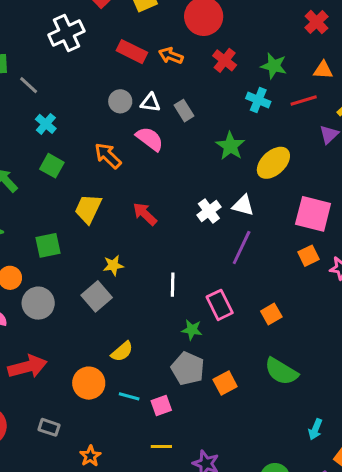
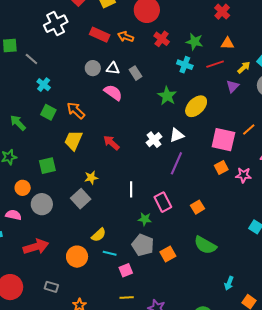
orange arrow: (108, 156) -> (76, 110), moved
white triangle: (243, 205) -> (177, 135), turned -35
cyan line: (129, 396) -> (110, 253), moved

